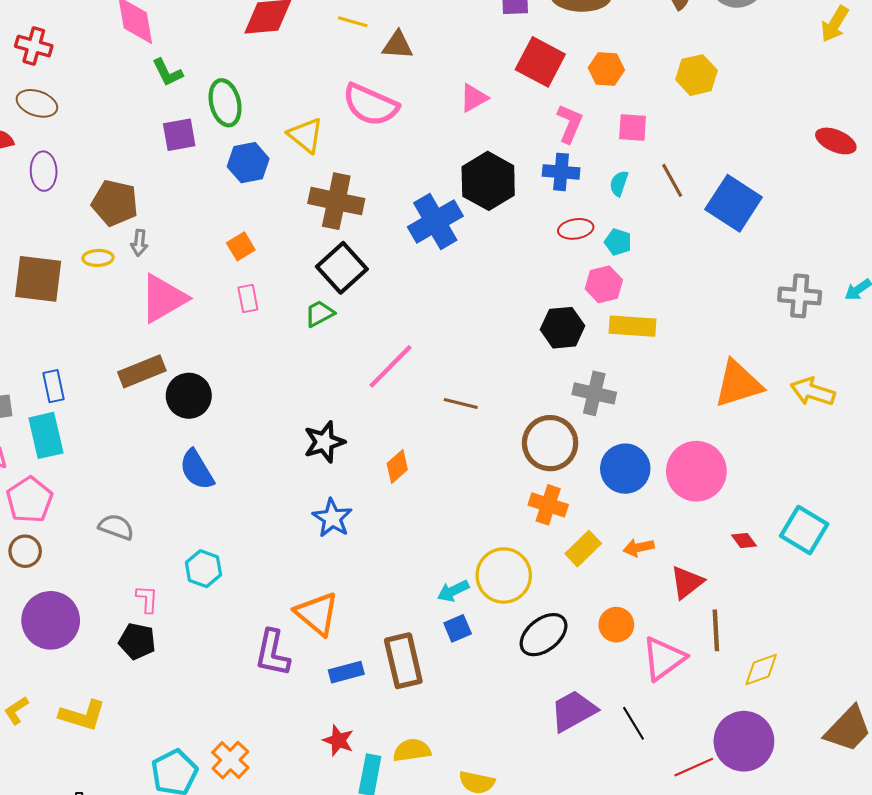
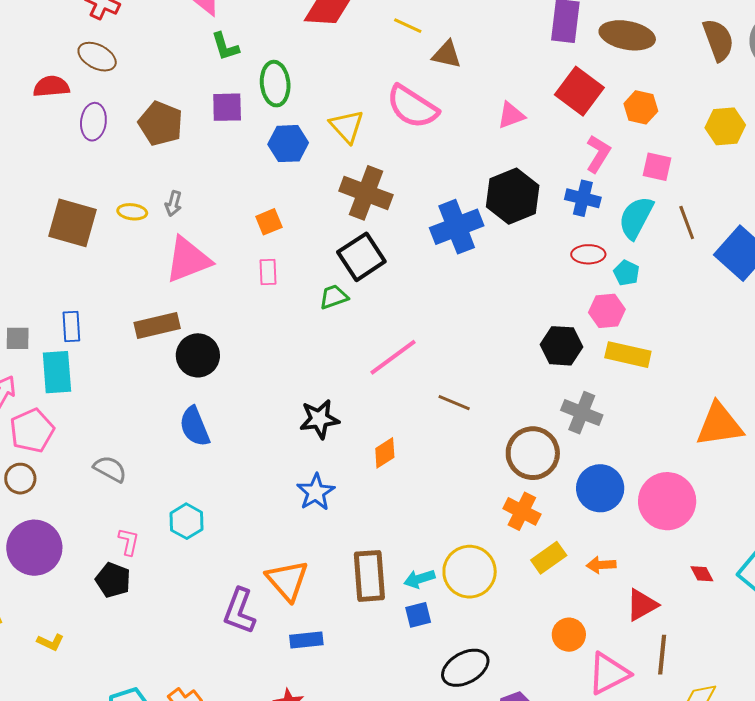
cyan semicircle: (619, 183) -> (636, 218), size x1.8
brown pentagon: (115, 203) -> (161, 124), moved
black ellipse: (544, 635) -> (465, 668), moved
brown rectangle: (403, 661) -> (369, 576), moved
yellow L-shape: (82, 715) -> (50, 642), size x0.6

